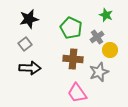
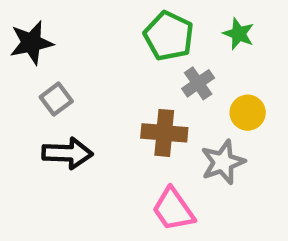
black star: (29, 19) -> (31, 43), moved
green pentagon: (71, 28) -> (169, 36), moved
gray cross: (97, 37) -> (198, 83), moved

